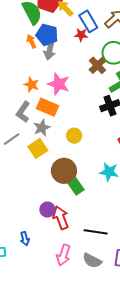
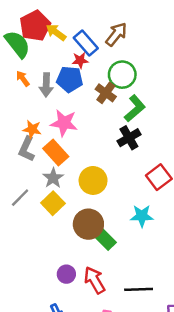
blue pentagon: (47, 35) -> (70, 79), moved
orange rectangle: (48, 107) -> (56, 153), turned 35
gray L-shape: (23, 112) -> (27, 149), moved
yellow circle: (74, 136) -> (93, 180), size x1.5
purple circle: (47, 210) -> (66, 274), moved

